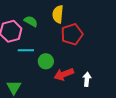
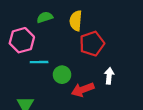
green semicircle: (31, 21) -> (45, 17), moved, turned -48
white arrow: (87, 79) -> (109, 76), moved

